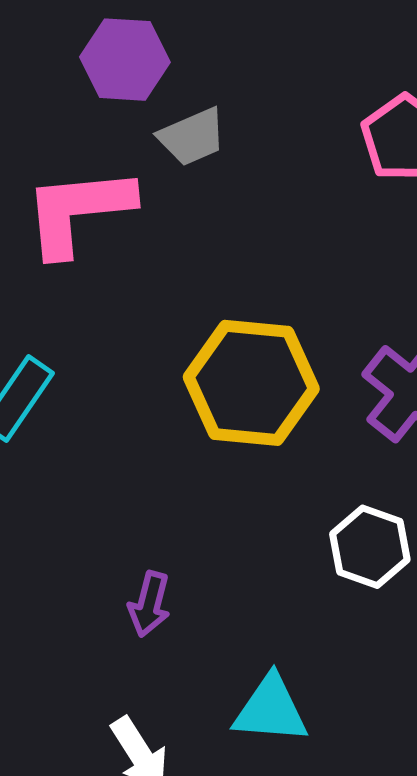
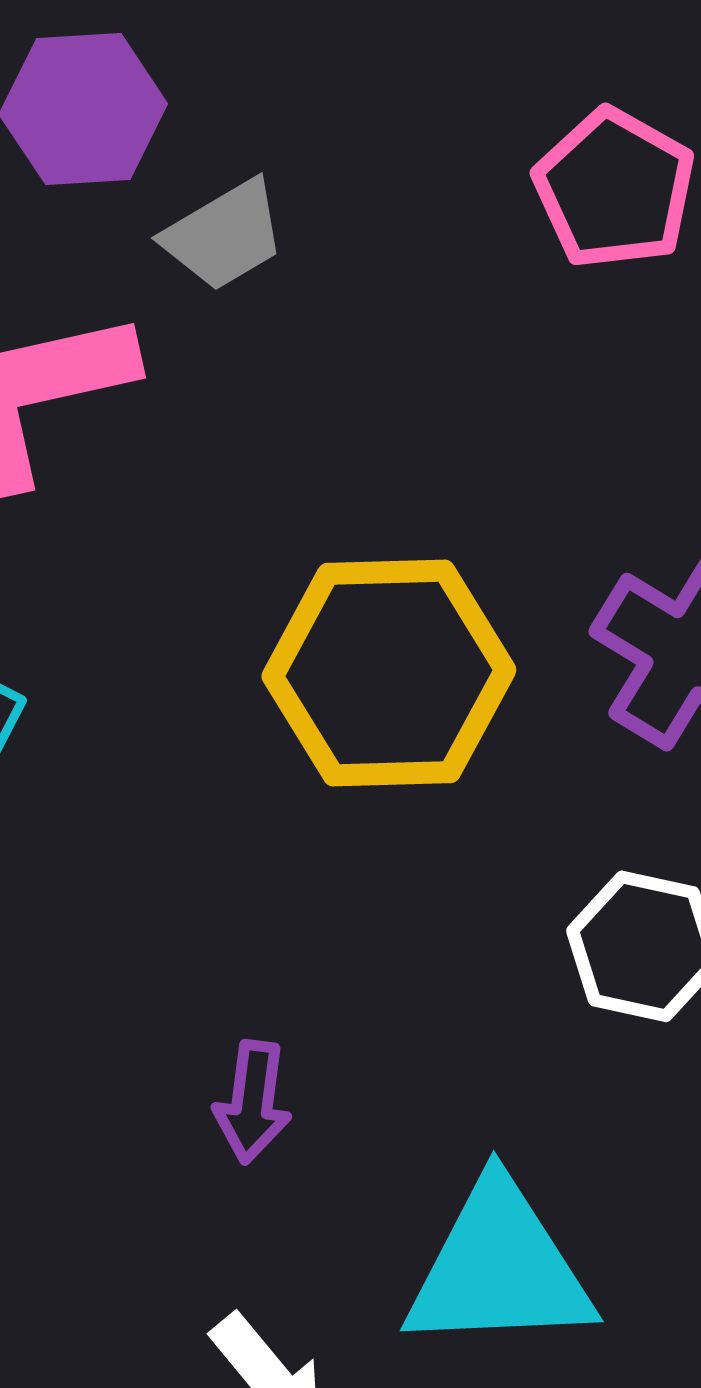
cyan triangle: (271, 710) -> (499, 1268), size x1.4

